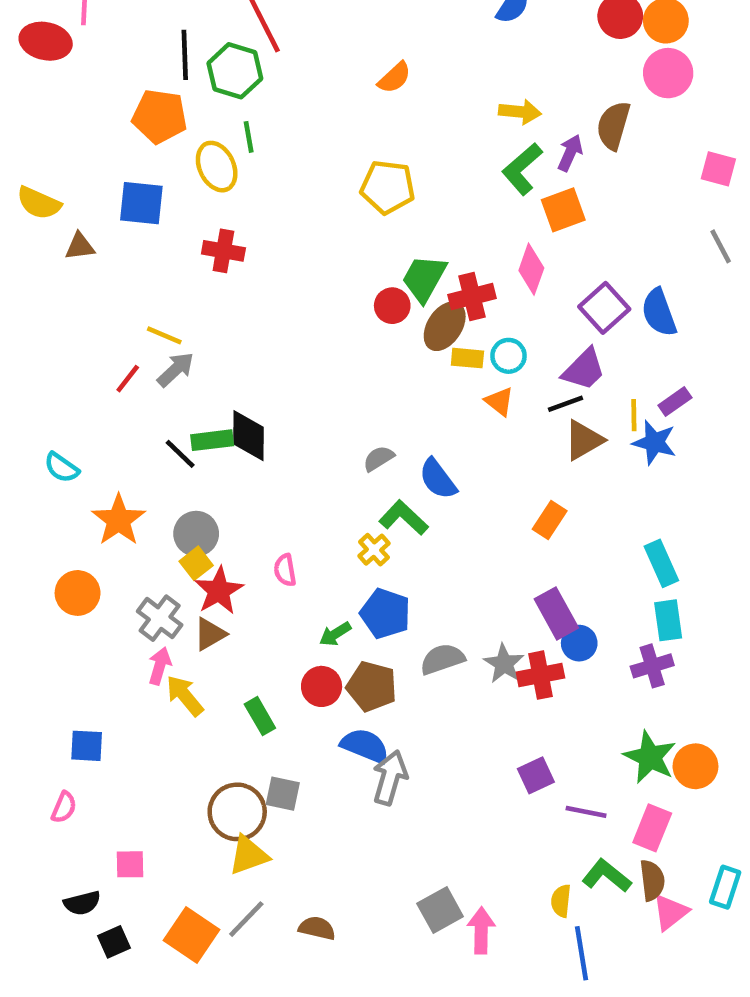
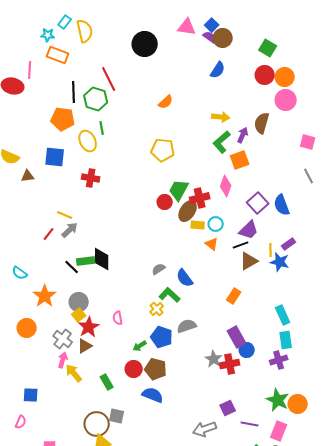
gray semicircle: (442, 659) -> (187, 326), moved
gray arrow: (390, 778) -> (205, 429), moved, turned -125

